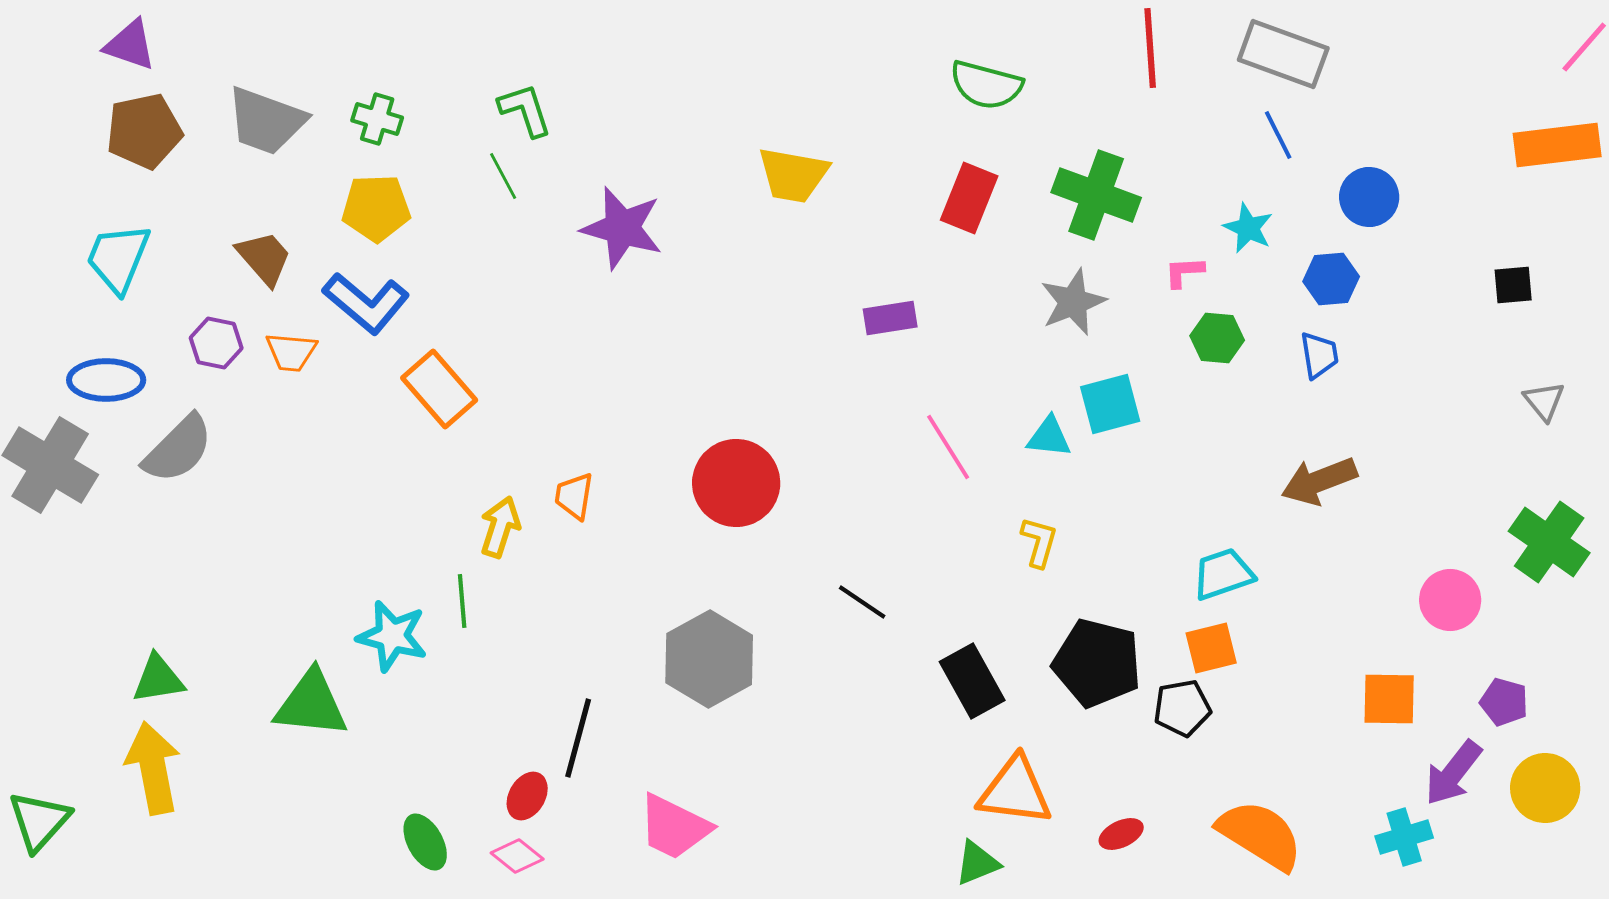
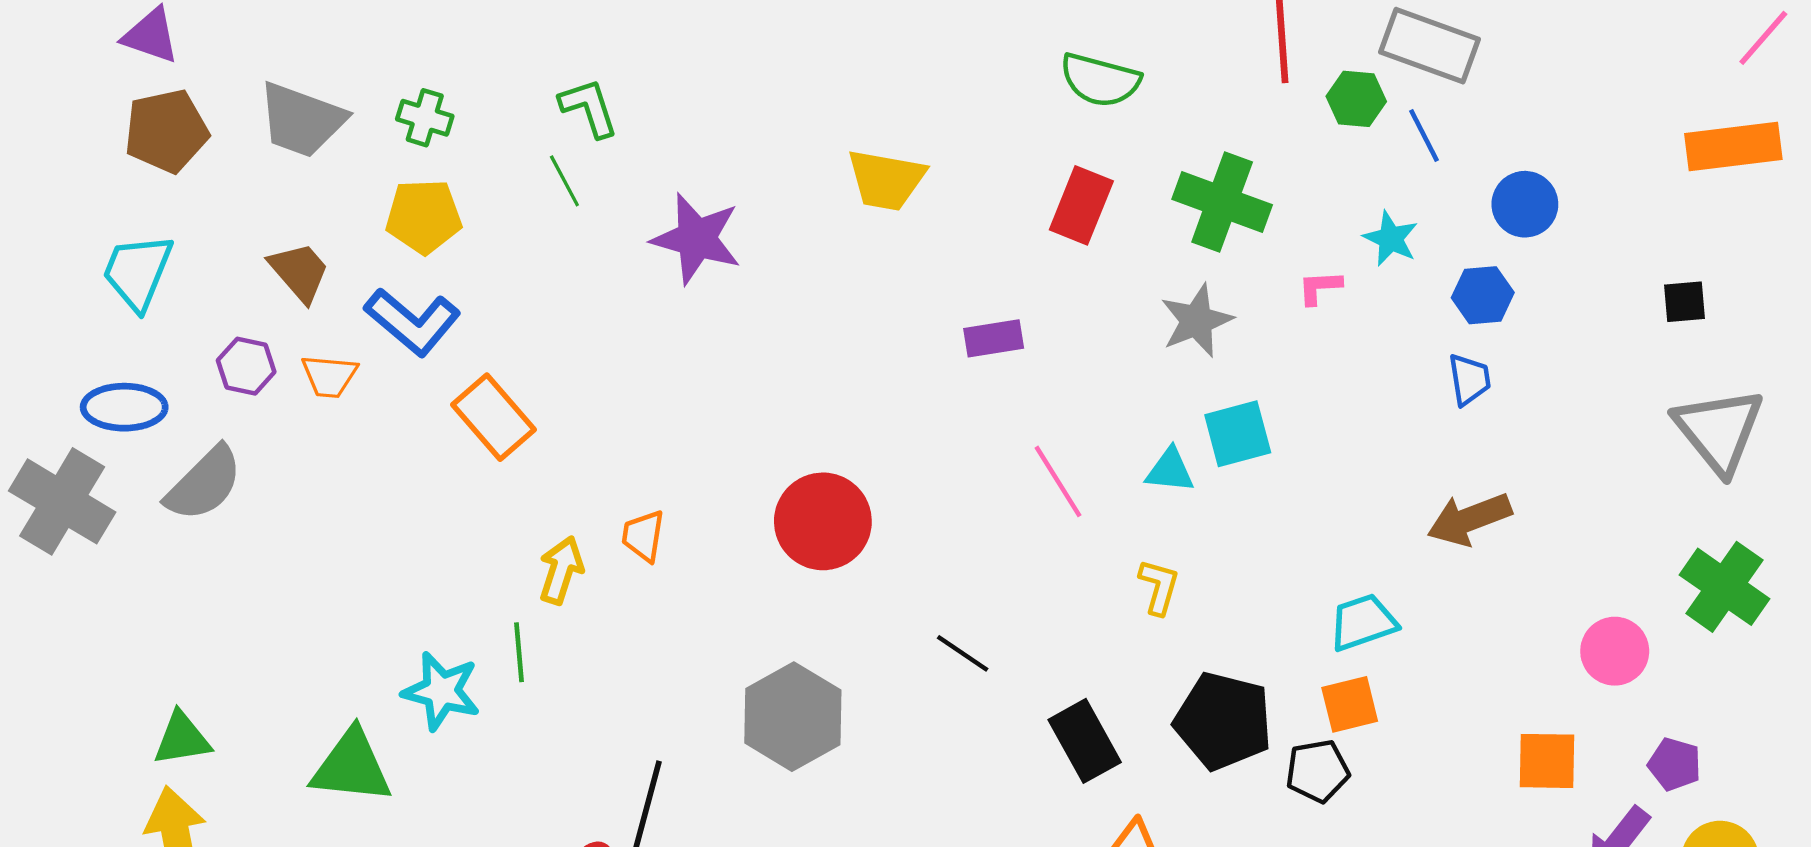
green hexagon: (1217, 338) -> (1356, 99), moved
gray triangle: (1544, 401) -> (1719, 430), size x2.0

